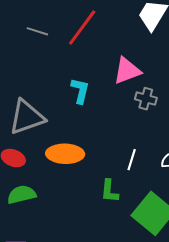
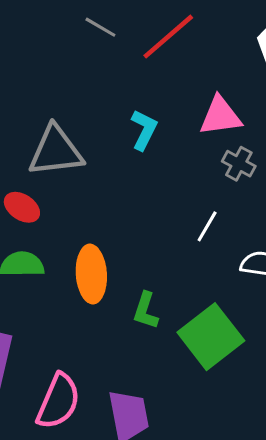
orange ellipse: (65, 154) -> (91, 274), moved, turned 72
white line: (132, 160) -> (207, 226), moved
green L-shape: (110, 191) -> (146, 311), moved

